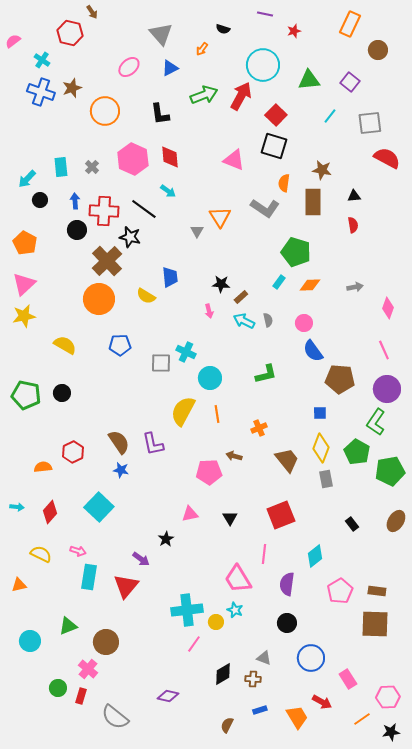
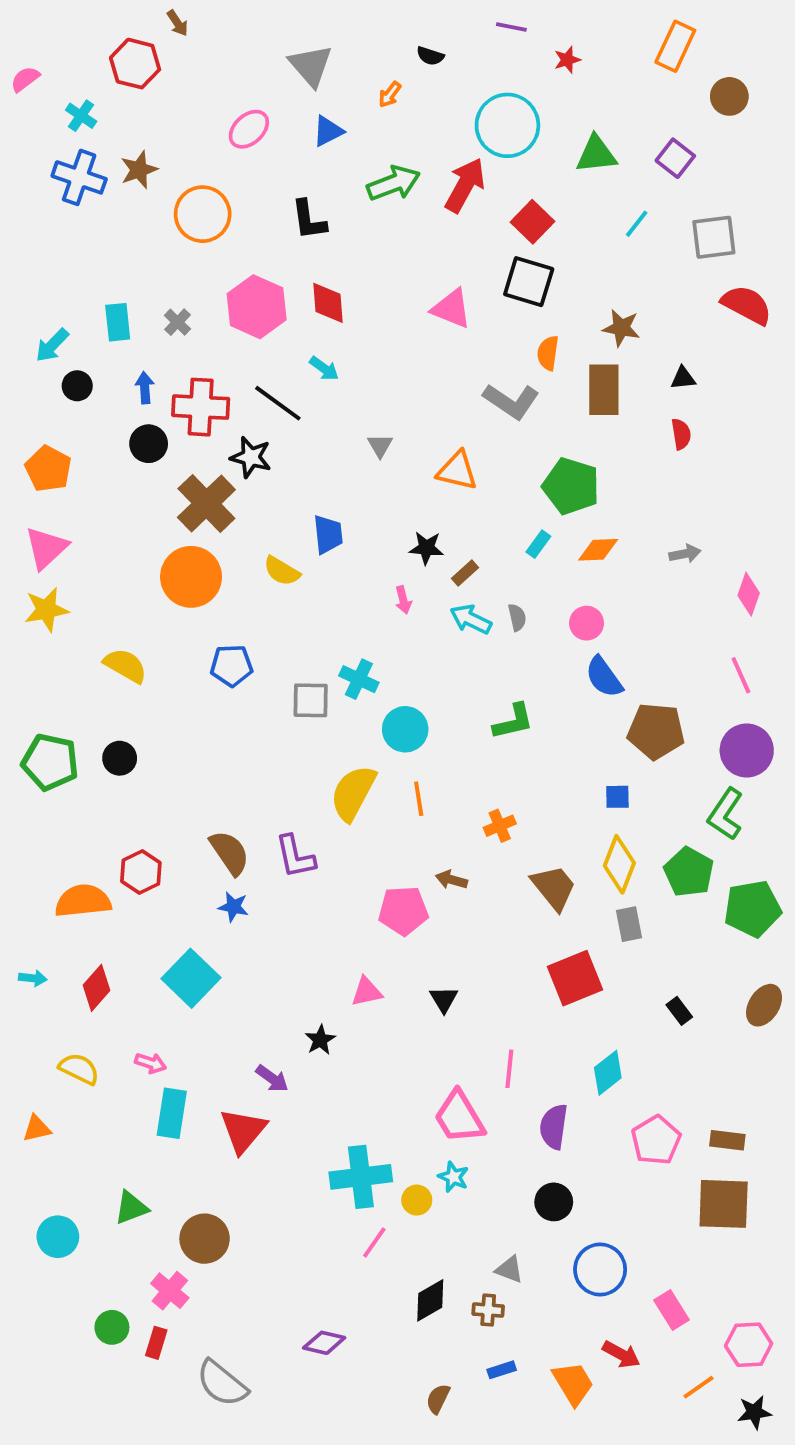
orange triangle: (220, 217) -> (457, 471), moved, turned -45
orange semicircle: (43, 467) -> (83, 901), size x1.6
red square: (281, 515) -> (575, 978), moved

